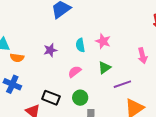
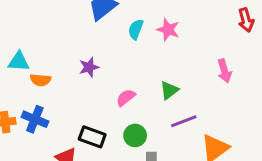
pink star: (103, 41) -> (168, 30), moved
cyan semicircle: (80, 45) -> (136, 29), moved, turned 32
purple line: (122, 84) -> (184, 121), moved

